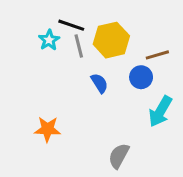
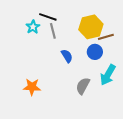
yellow hexagon: (111, 40) -> (91, 27), moved
gray semicircle: (119, 156) -> (83, 86), moved

